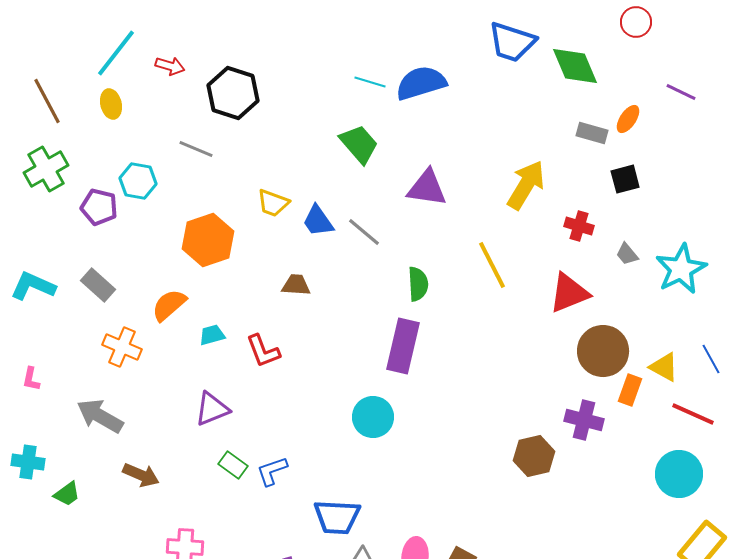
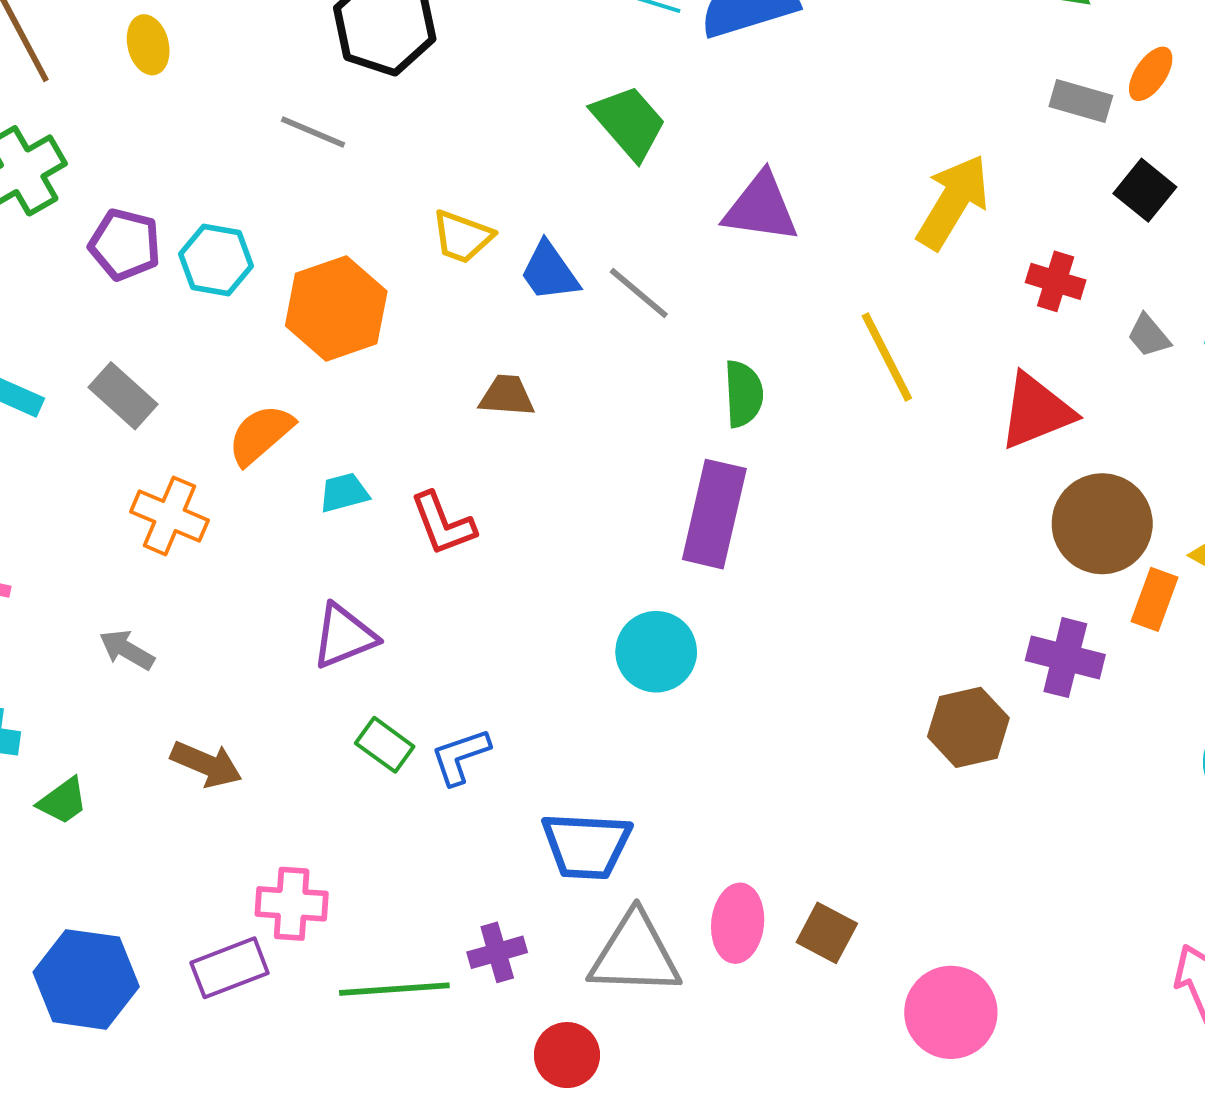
black square: (625, 179) -> (1145, 190), turned -36
cyan hexagon: (138, 181) -> (216, 260), moved
gray arrow: (100, 416) -> (127, 650), size x0.6

